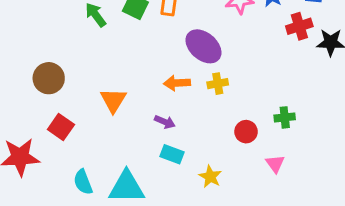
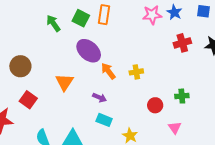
red cross: (299, 26) -> (182, 43), moved
purple ellipse: (203, 46) -> (89, 51), moved
orange arrow: (177, 83) -> (108, 71), turned 54

